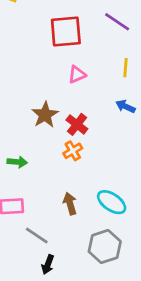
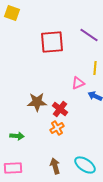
pink triangle: (77, 75) -> (78, 83), moved
brown star: (45, 115) -> (37, 102), turned 30

